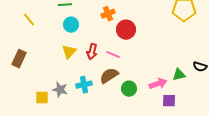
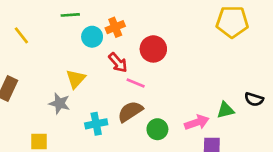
orange cross: (108, 14) -> (115, 27), moved
cyan circle: (71, 25) -> (92, 37), moved
red arrow: (92, 52) -> (118, 63), moved, turned -56
gray star: (60, 90) -> (59, 103), moved

